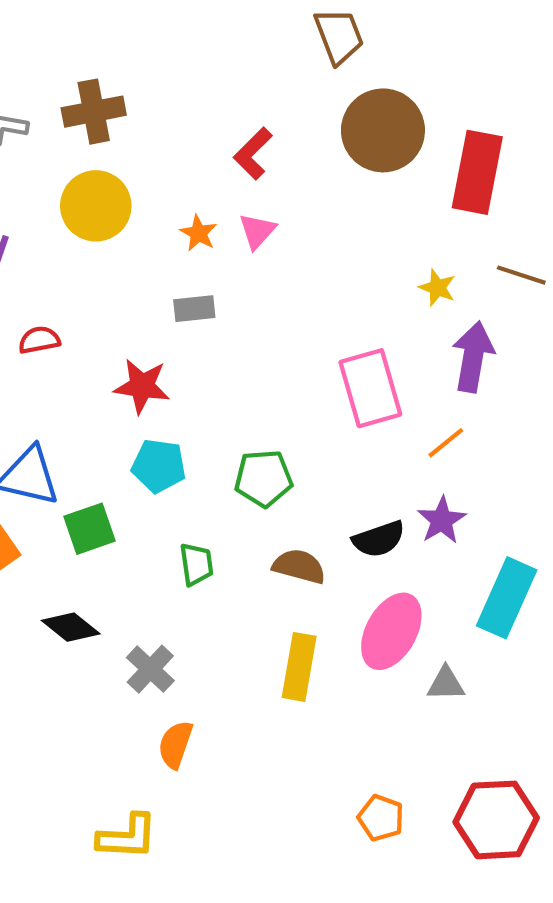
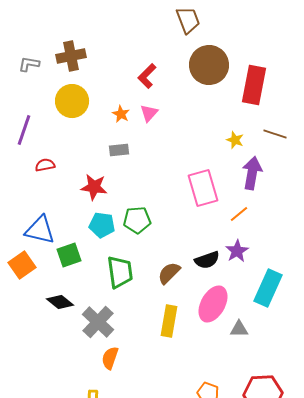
green pentagon: (263, 478) -> (137, 220), moved
green trapezoid: (196, 564) -> (120, 272), size x1.6
brown semicircle: (299, 566) -> (169, 273), turned -60
gray cross: (150, 669) -> (98, 322), size x1.4

